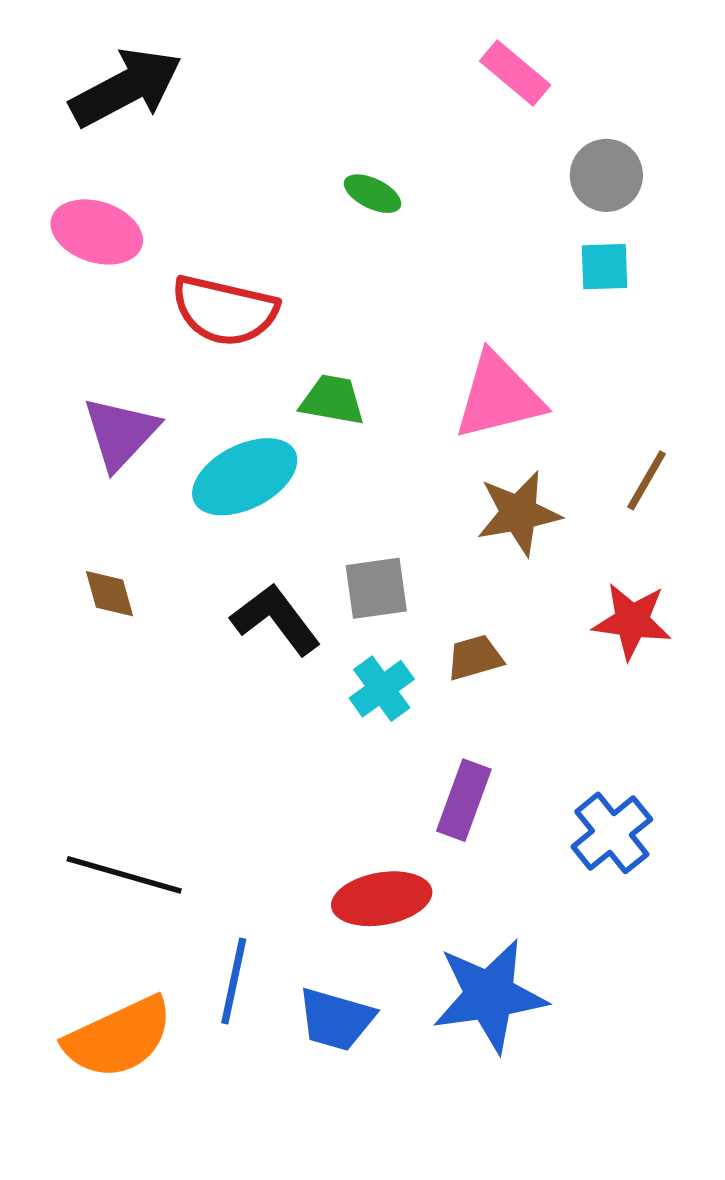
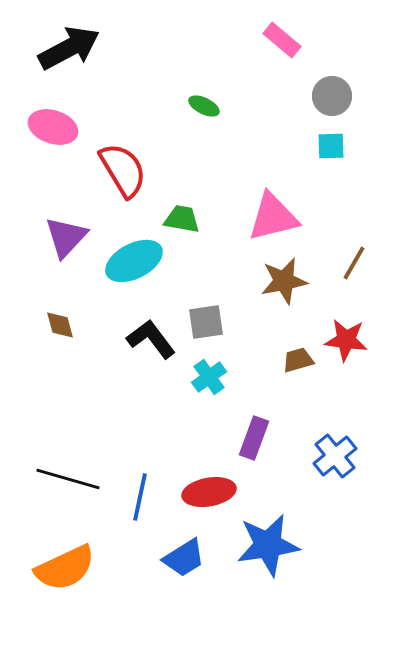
red semicircle: (225, 311) -> (123, 170), turned -134
brown trapezoid: (475, 658) -> (298, 360), moved
blue line: (234, 981) -> (140, 497), moved
blue trapezoid: (336, 1019) -> (184, 558), turned -48

